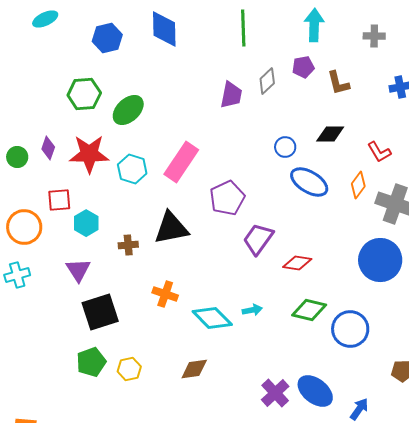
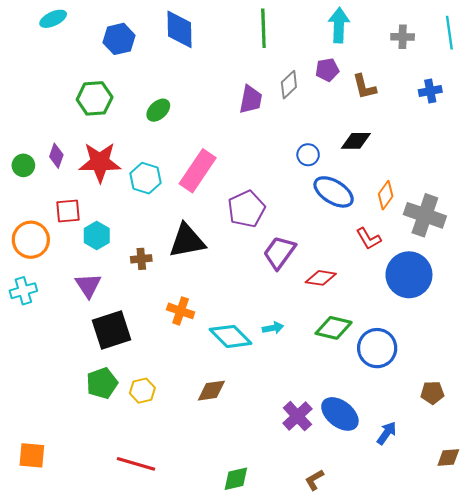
green ellipse: (128, 110) -> (158, 110), moved, size x0.7
red L-shape: (379, 152) -> (369, 239), moved

